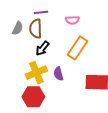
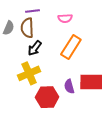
purple semicircle: (58, 74) -> (69, 86), moved
red hexagon: (33, 97) -> (47, 97), moved

